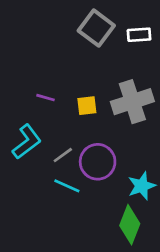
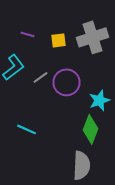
cyan line: (67, 186) -> (26, 129), moved

